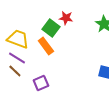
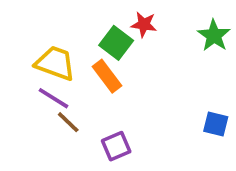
brown line: (15, 71) -> (68, 122), moved
purple square: (41, 83) -> (116, 146), moved

